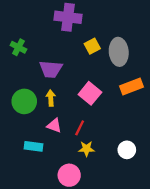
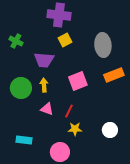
yellow square: (92, 46) -> (65, 40), moved
pink square: (90, 93) -> (78, 81), turned 30
cyan rectangle: (33, 146) -> (24, 140), moved

